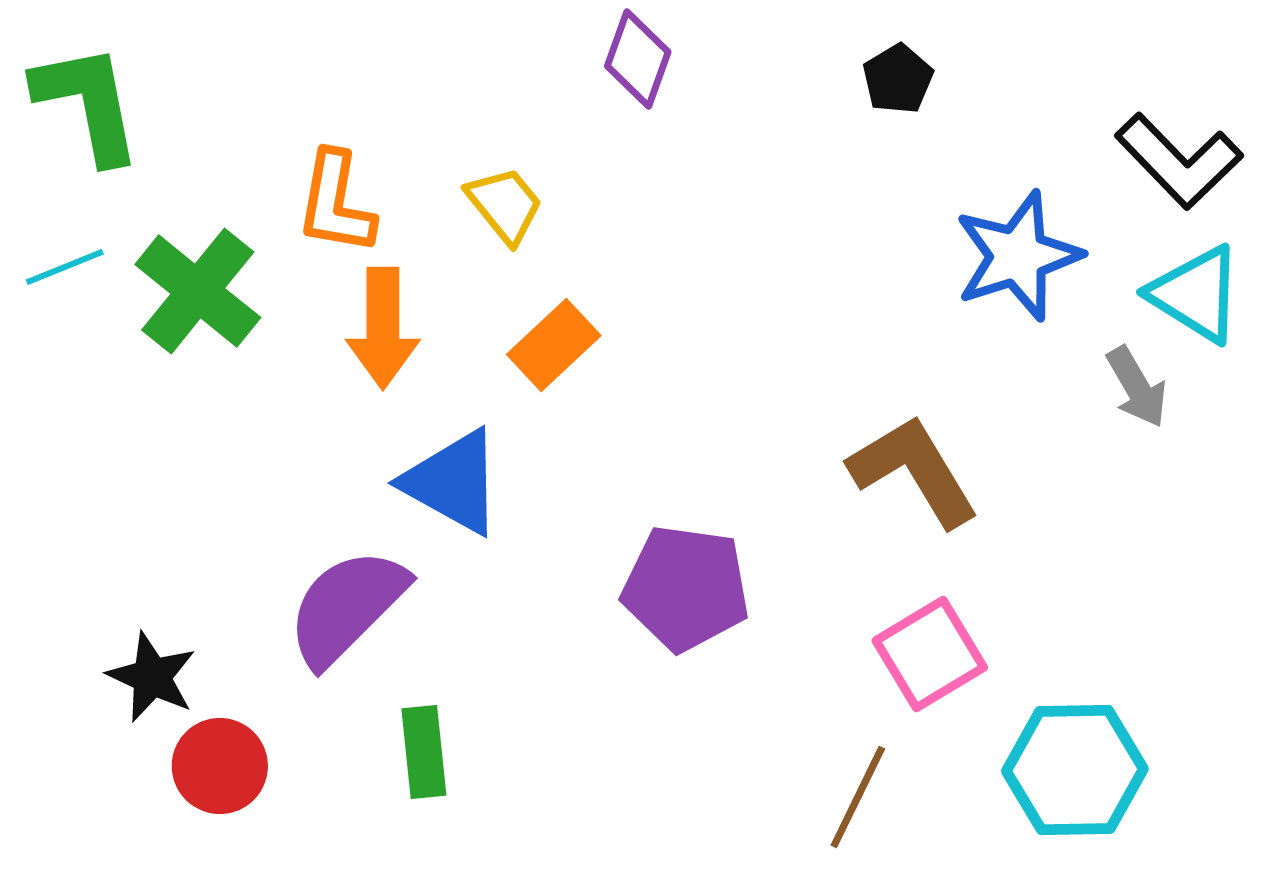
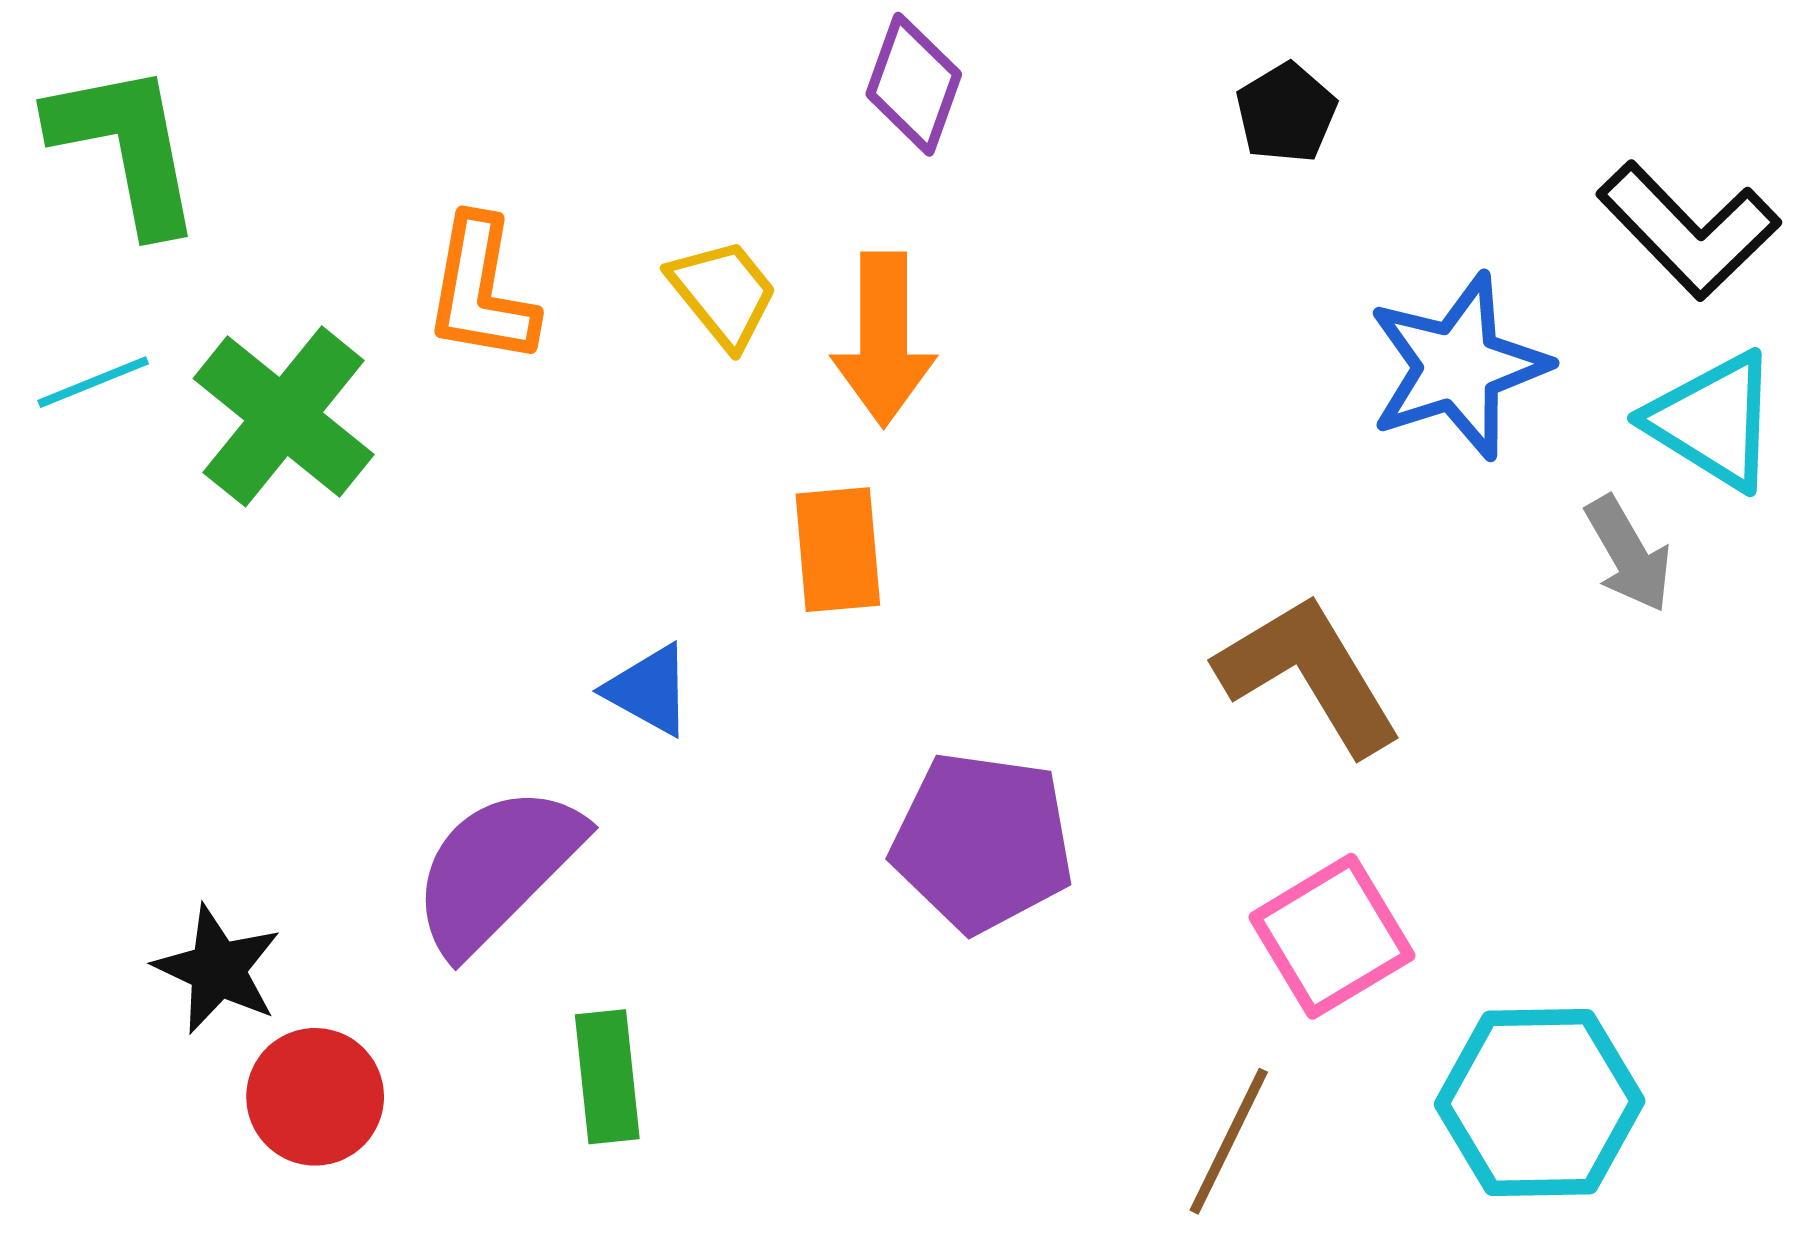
orange arrow: (383, 328) -> (884, 339), moved
orange rectangle: (554, 345) -> (838, 550), moved, turned -52
blue triangle: (453, 482) -> (649, 690), size x0.6

